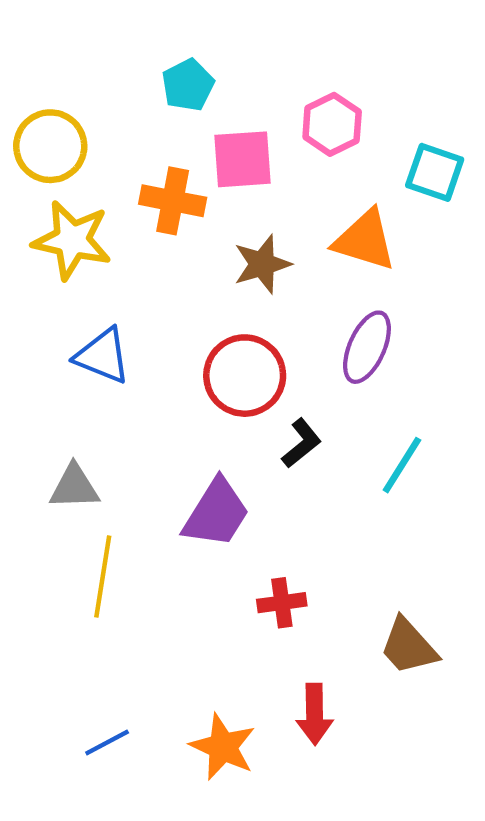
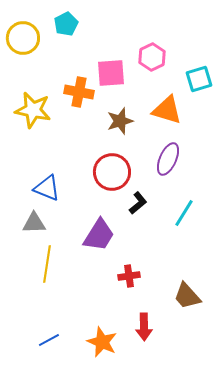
cyan pentagon: (188, 85) -> (66, 24), moved
yellow circle: (50, 146) -> (23, 38), moved
cyan square: (435, 172) -> (199, 79), turned -36
blue triangle: (103, 356) -> (47, 188), moved

